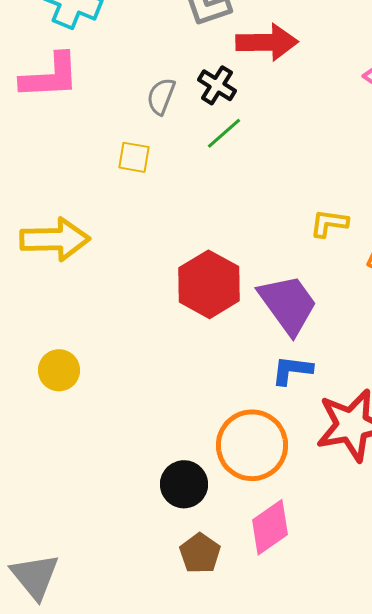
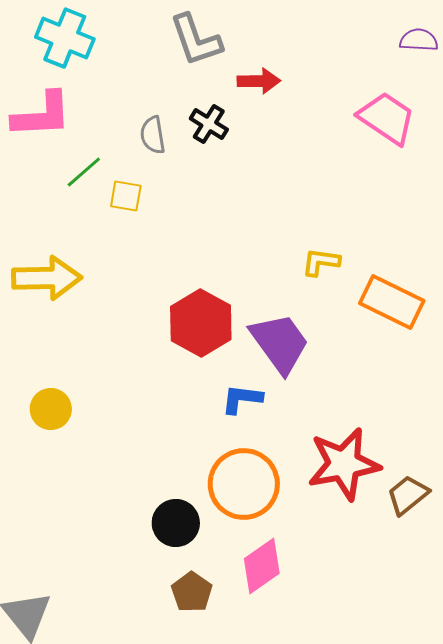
red arrow: (267, 42) -> (259, 81), size x0.7
gray semicircle: (161, 96) -> (153, 135), turned -30
green line: (224, 133) -> (84, 172), moved
blue L-shape: (292, 370) -> (242, 399), moved

